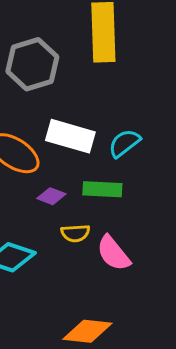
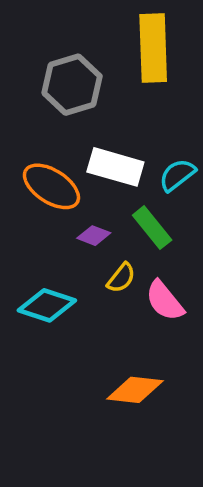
green rectangle: (102, 189) -> (152, 228), turned 48
yellow semicircle: (75, 233) -> (121, 278), turned -48

